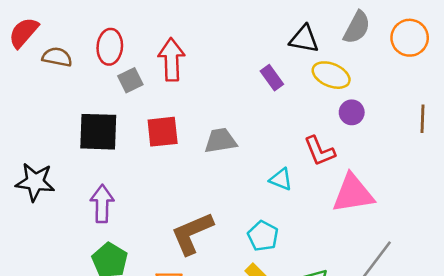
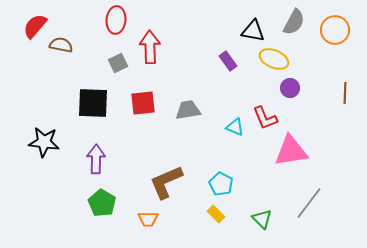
red ellipse: (110, 47) -> (116, 20), moved
cyan triangle: (281, 179) -> (235, 127), moved

